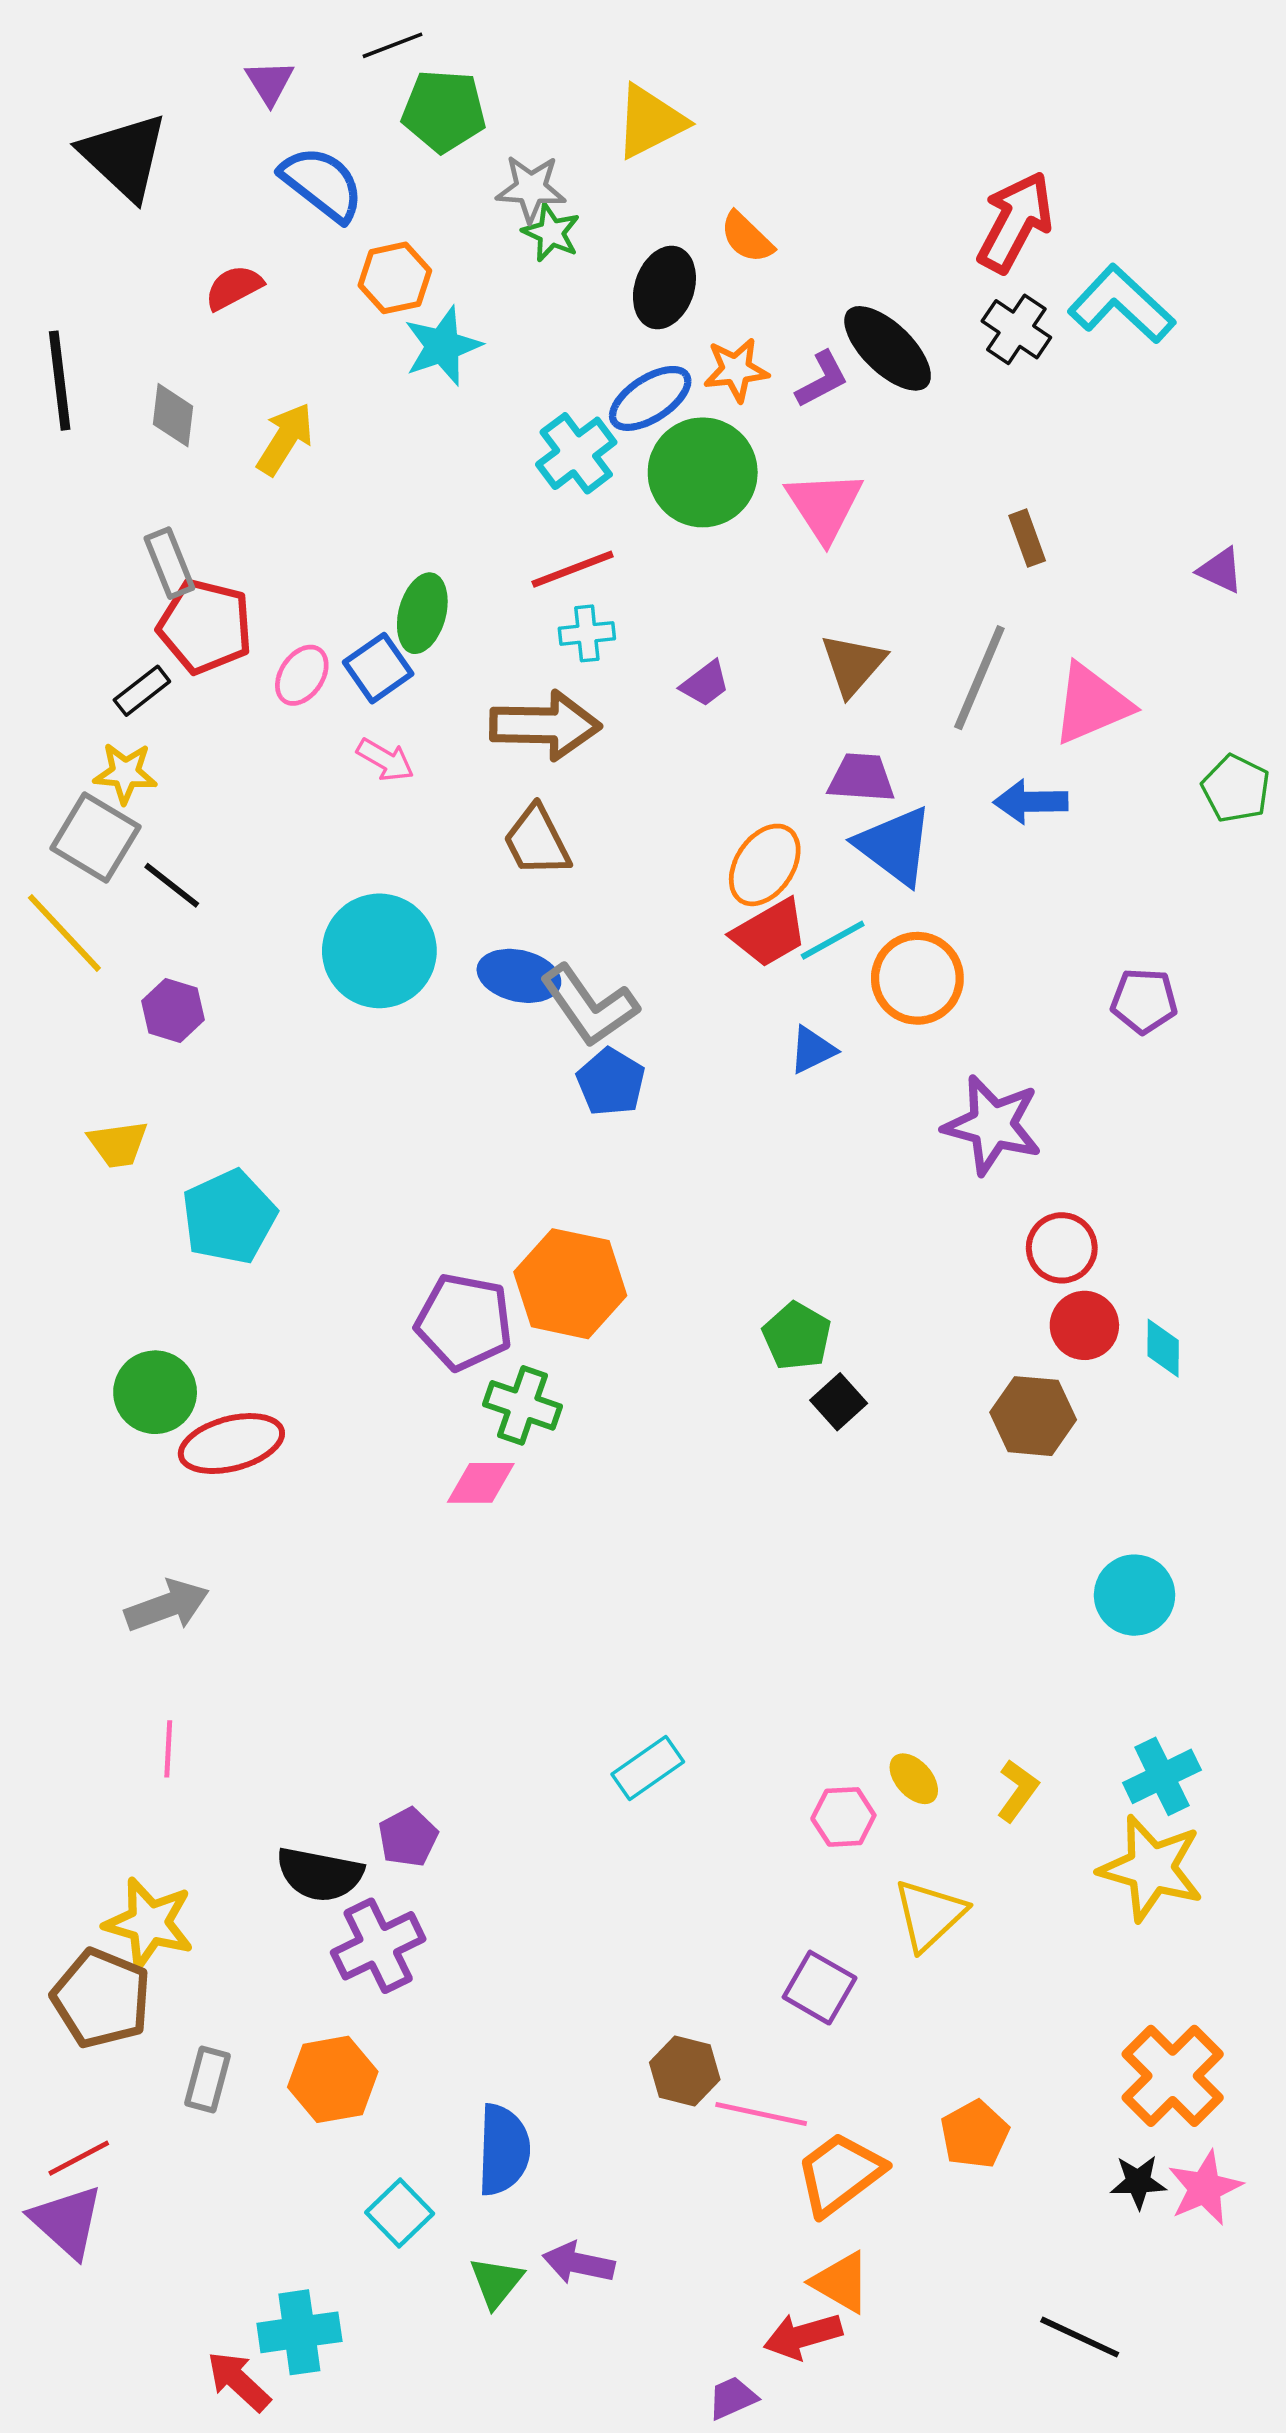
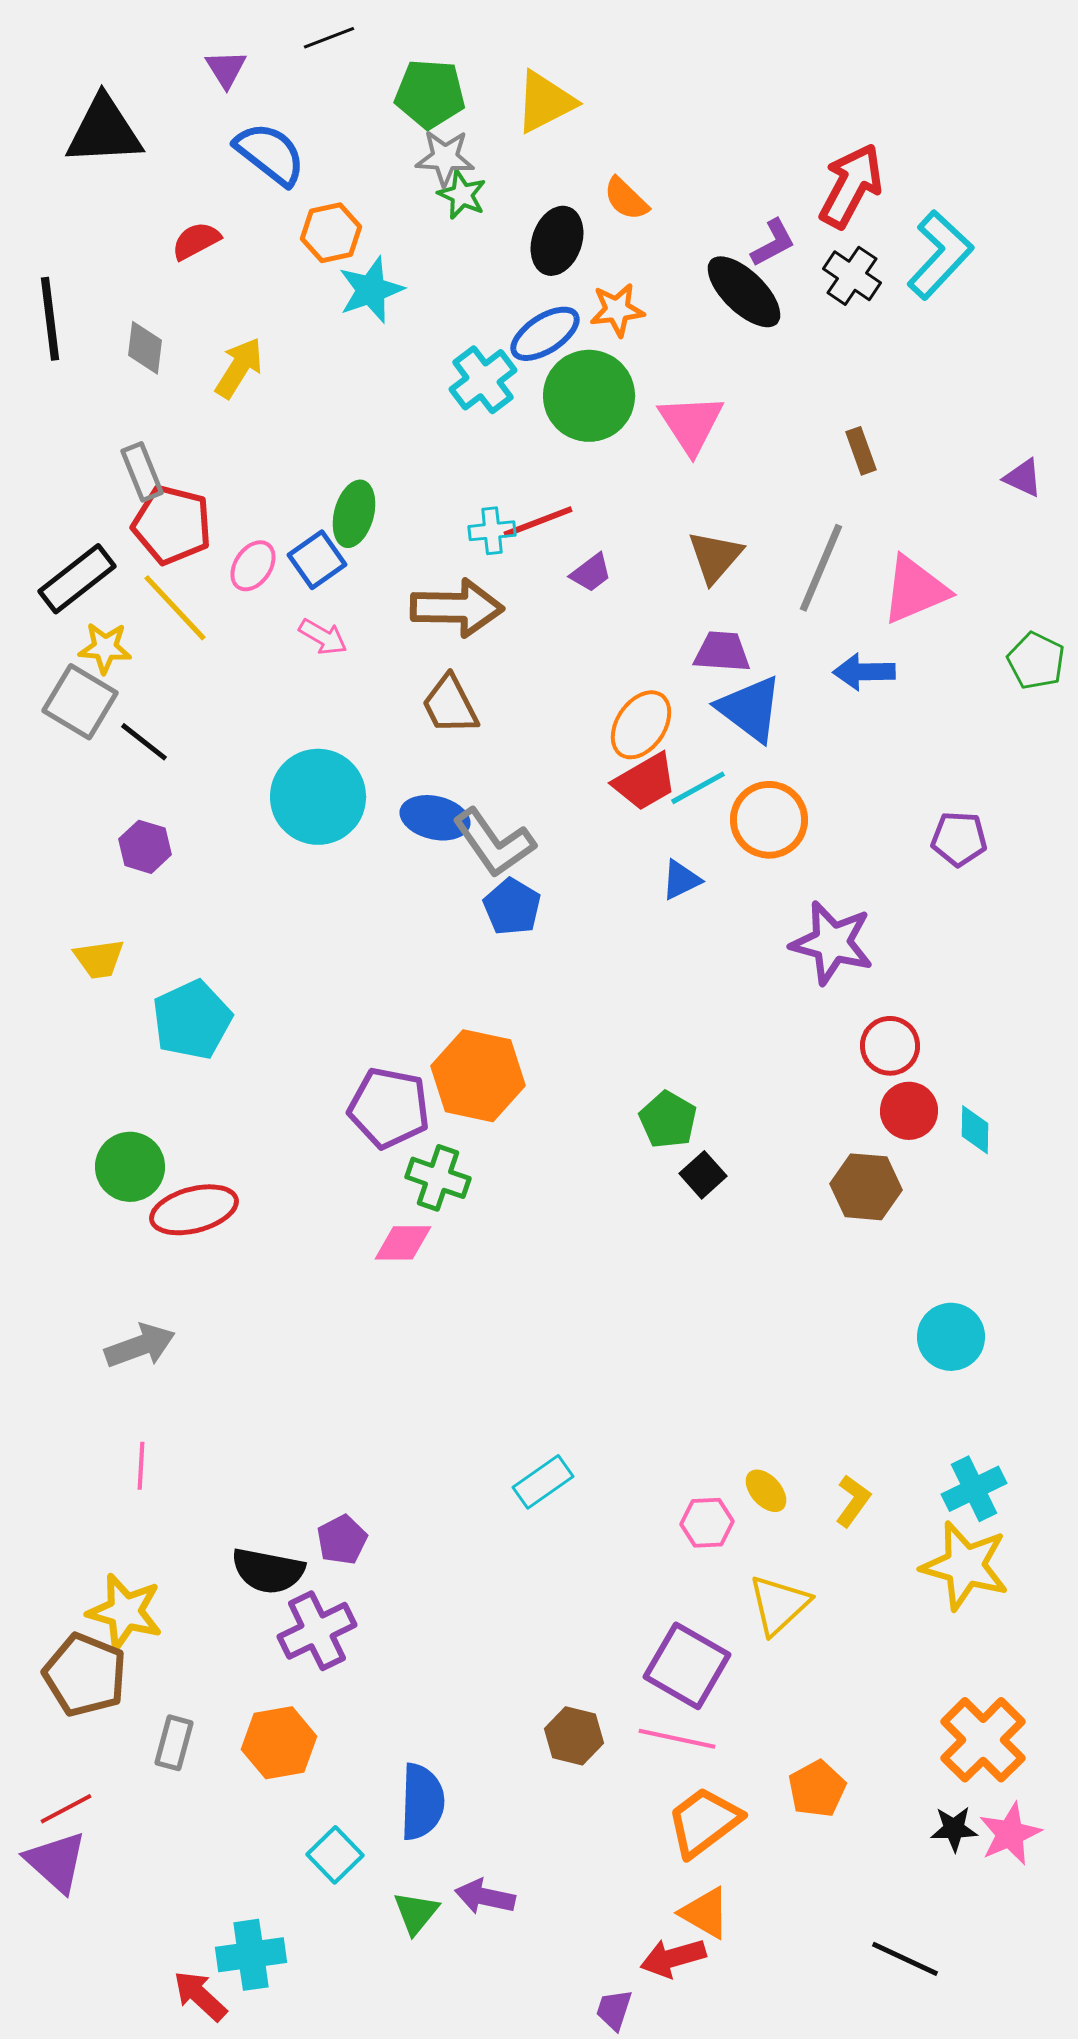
green pentagon: (444, 111) -> (430, 94), moved
black triangle: (124, 156) -> (104, 131), turned -46
cyan L-shape: (1121, 304) -> (940, 255), turned 90
purple L-shape: (822, 379) -> (773, 243), moved
red line: (573, 569) -> (538, 522), moved
black rectangle: (142, 691) -> (77, 579), moved, size x1.6
yellow line: (64, 933) -> (175, 608), moved
purple square: (820, 1988) -> (687, 1666), size x1.4
pink line: (761, 2114) -> (677, 1739), moved
purple trapezoid: (732, 2398) -> (614, 2010), turned -48

